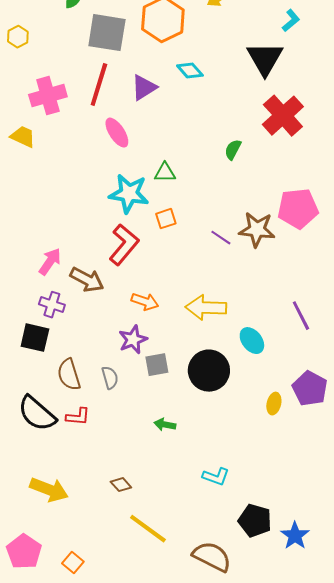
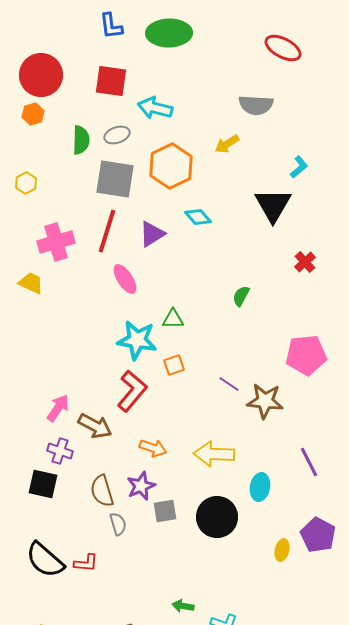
red cross: (283, 116) -> (305, 262), moved, size x0.5
brown star: (257, 230) -> (265, 401), moved
cyan ellipse: (252, 341) -> (260, 487), turned 48
brown semicircle: (69, 375) -> (102, 491), moved
green arrow: (165, 425) -> (183, 606), moved

